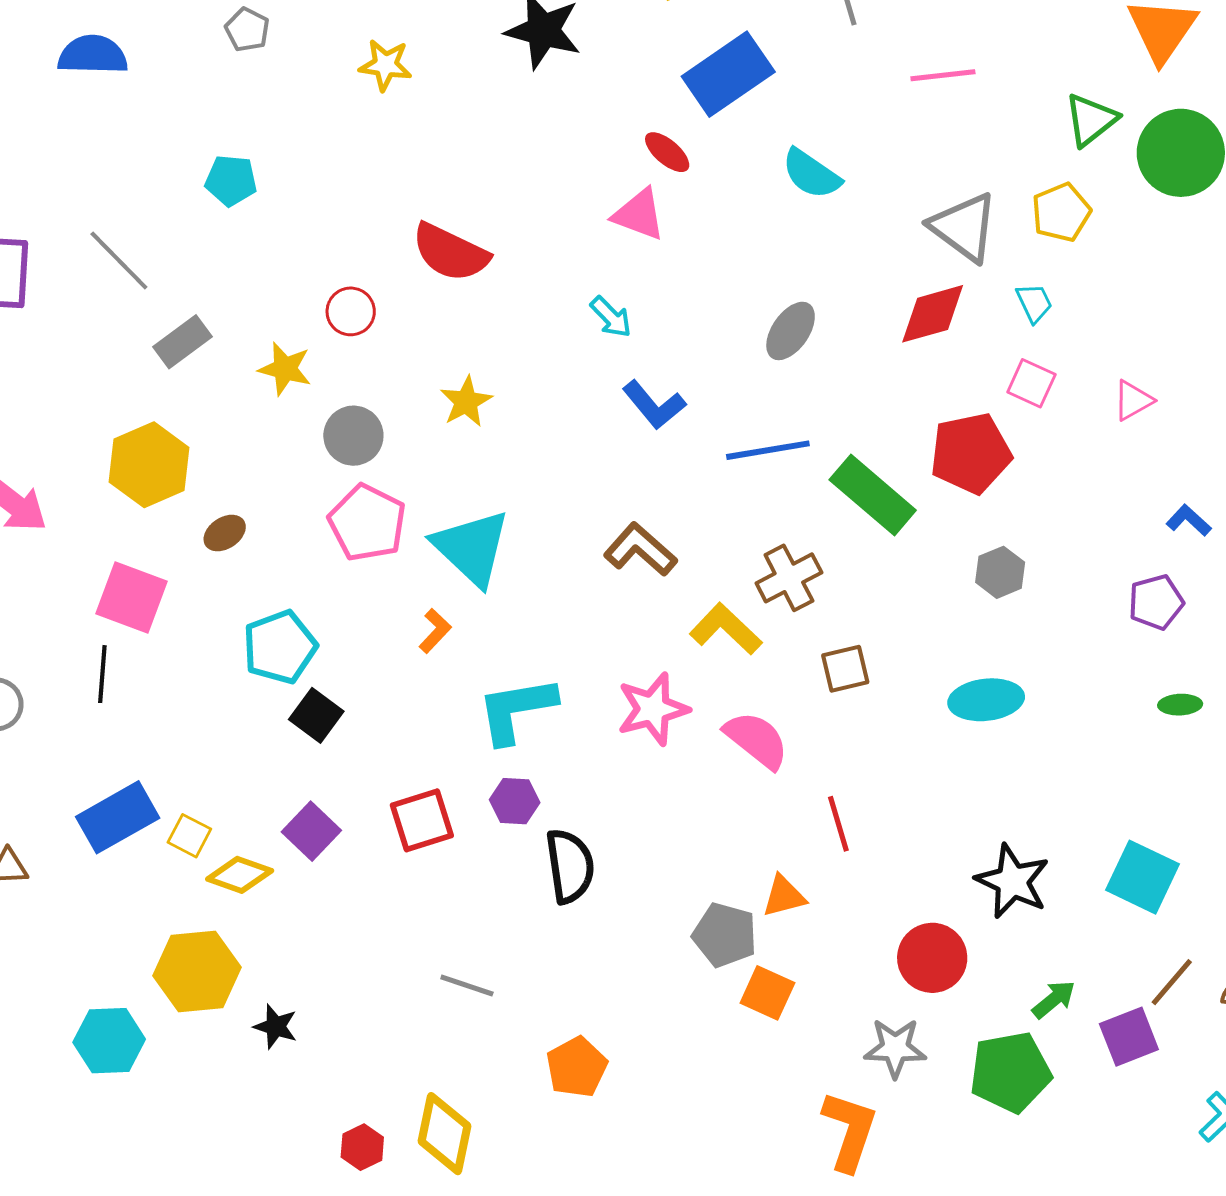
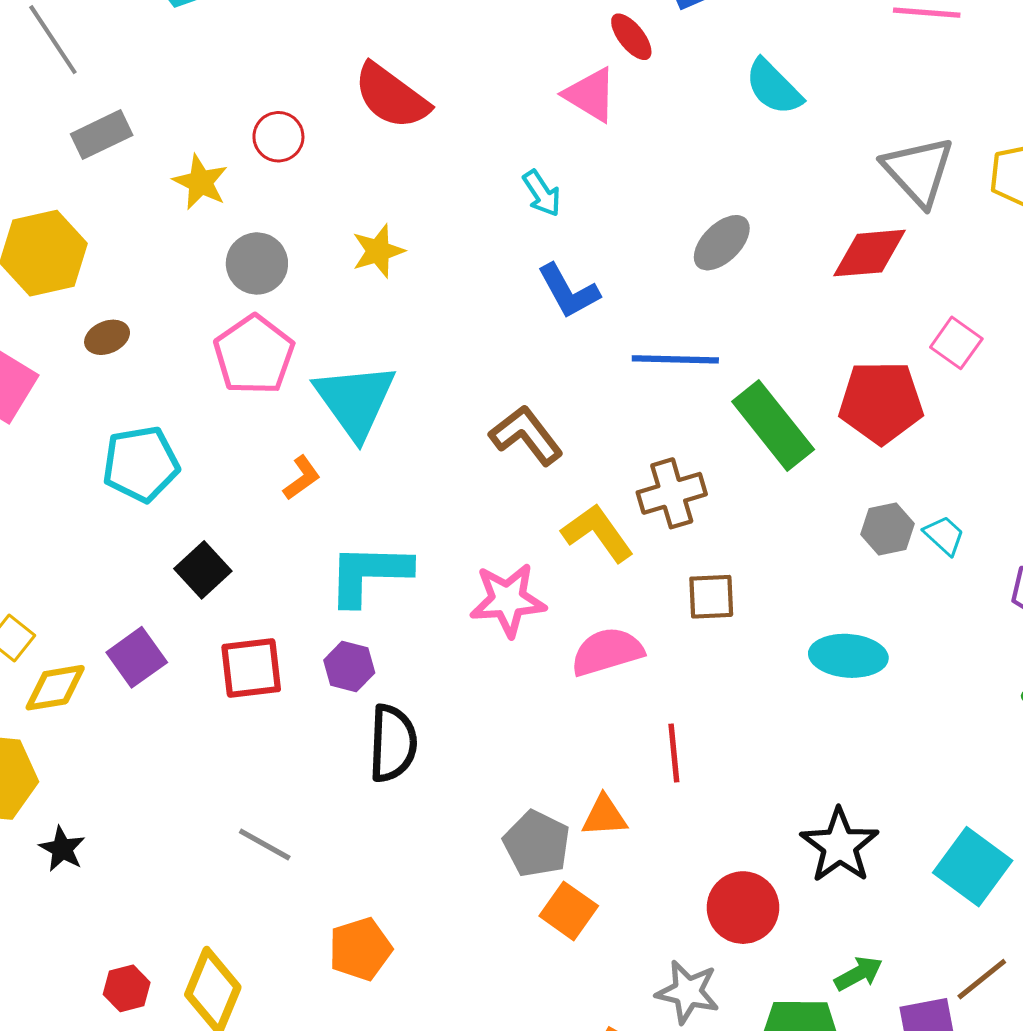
cyan trapezoid: (1034, 303) -> (944, 535), moved, turned -33
black square: (316, 715) -> (203, 570), moved
pink semicircle: (757, 740) -> (607, 652), turned -66
yellow diamond: (240, 875) -> (55, 688), turned -40

